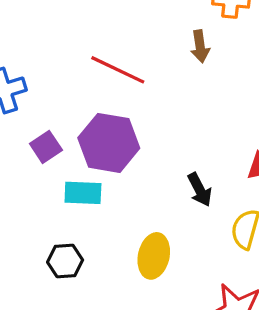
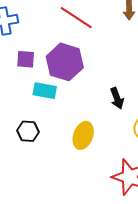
purple square: (46, 147) -> (26, 59), turned 30

